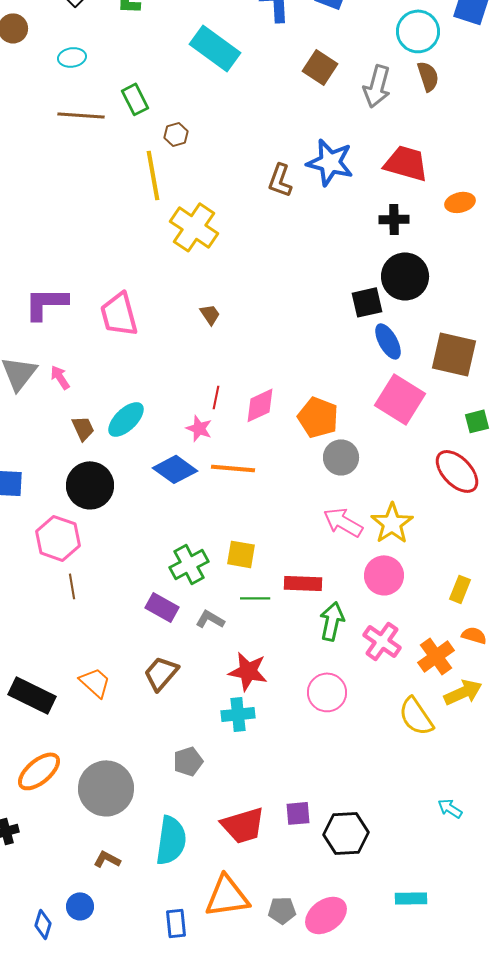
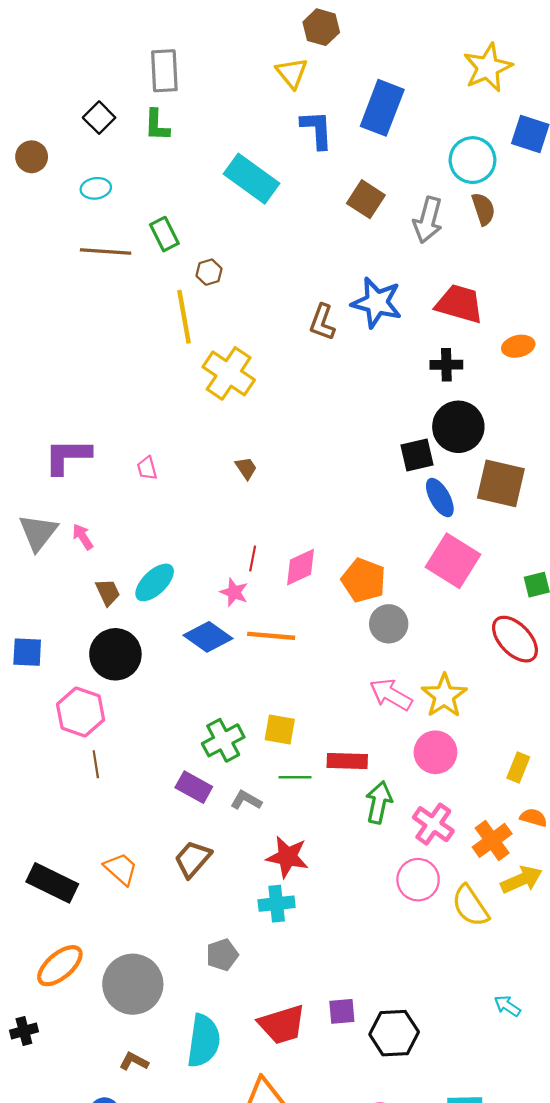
pink trapezoid: (119, 314) -> (147, 468), size x0.5
brown square: (454, 354) -> (501, 483), moved
pink circle: (327, 692) -> (418, 880), moved

